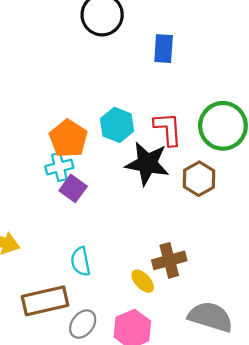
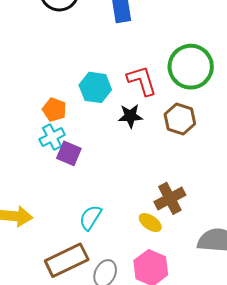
orange pentagon: (68, 139) -> (54, 110), size x0.7
black star: (147, 164) -> (130, 116), size x0.6
cyan semicircle: (81, 261) -> (90, 218), turned 56

